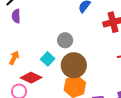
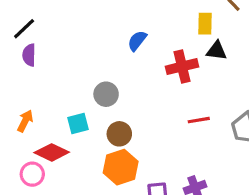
cyan square: (48, 59) -> (78, 123), turned 32
brown circle: (74, 65) -> (119, 134), size x0.6

